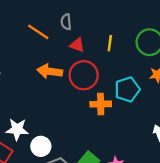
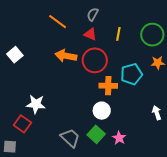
gray semicircle: (66, 22) -> (93, 14), moved, turned 32
white circle: (41, 146) -> (102, 111), moved

